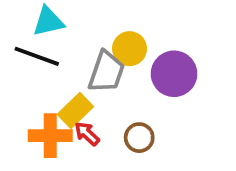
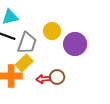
gray trapezoid: (106, 72) -> (27, 43), moved
red arrow: (87, 134) -> (43, 79), moved, turned -48

